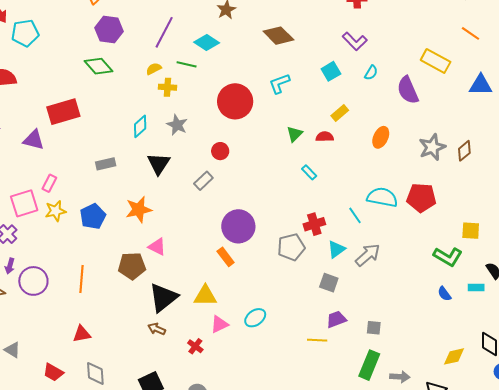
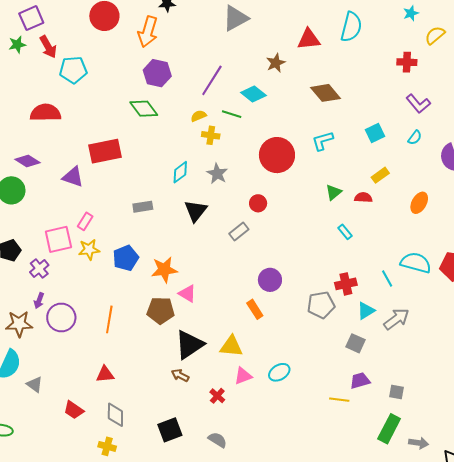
purple L-shape: (355, 41) -> (418, 104), moved
orange star: (139, 210) -> (164, 270), moved
purple circle: (238, 226) -> (270, 280), size x0.7

